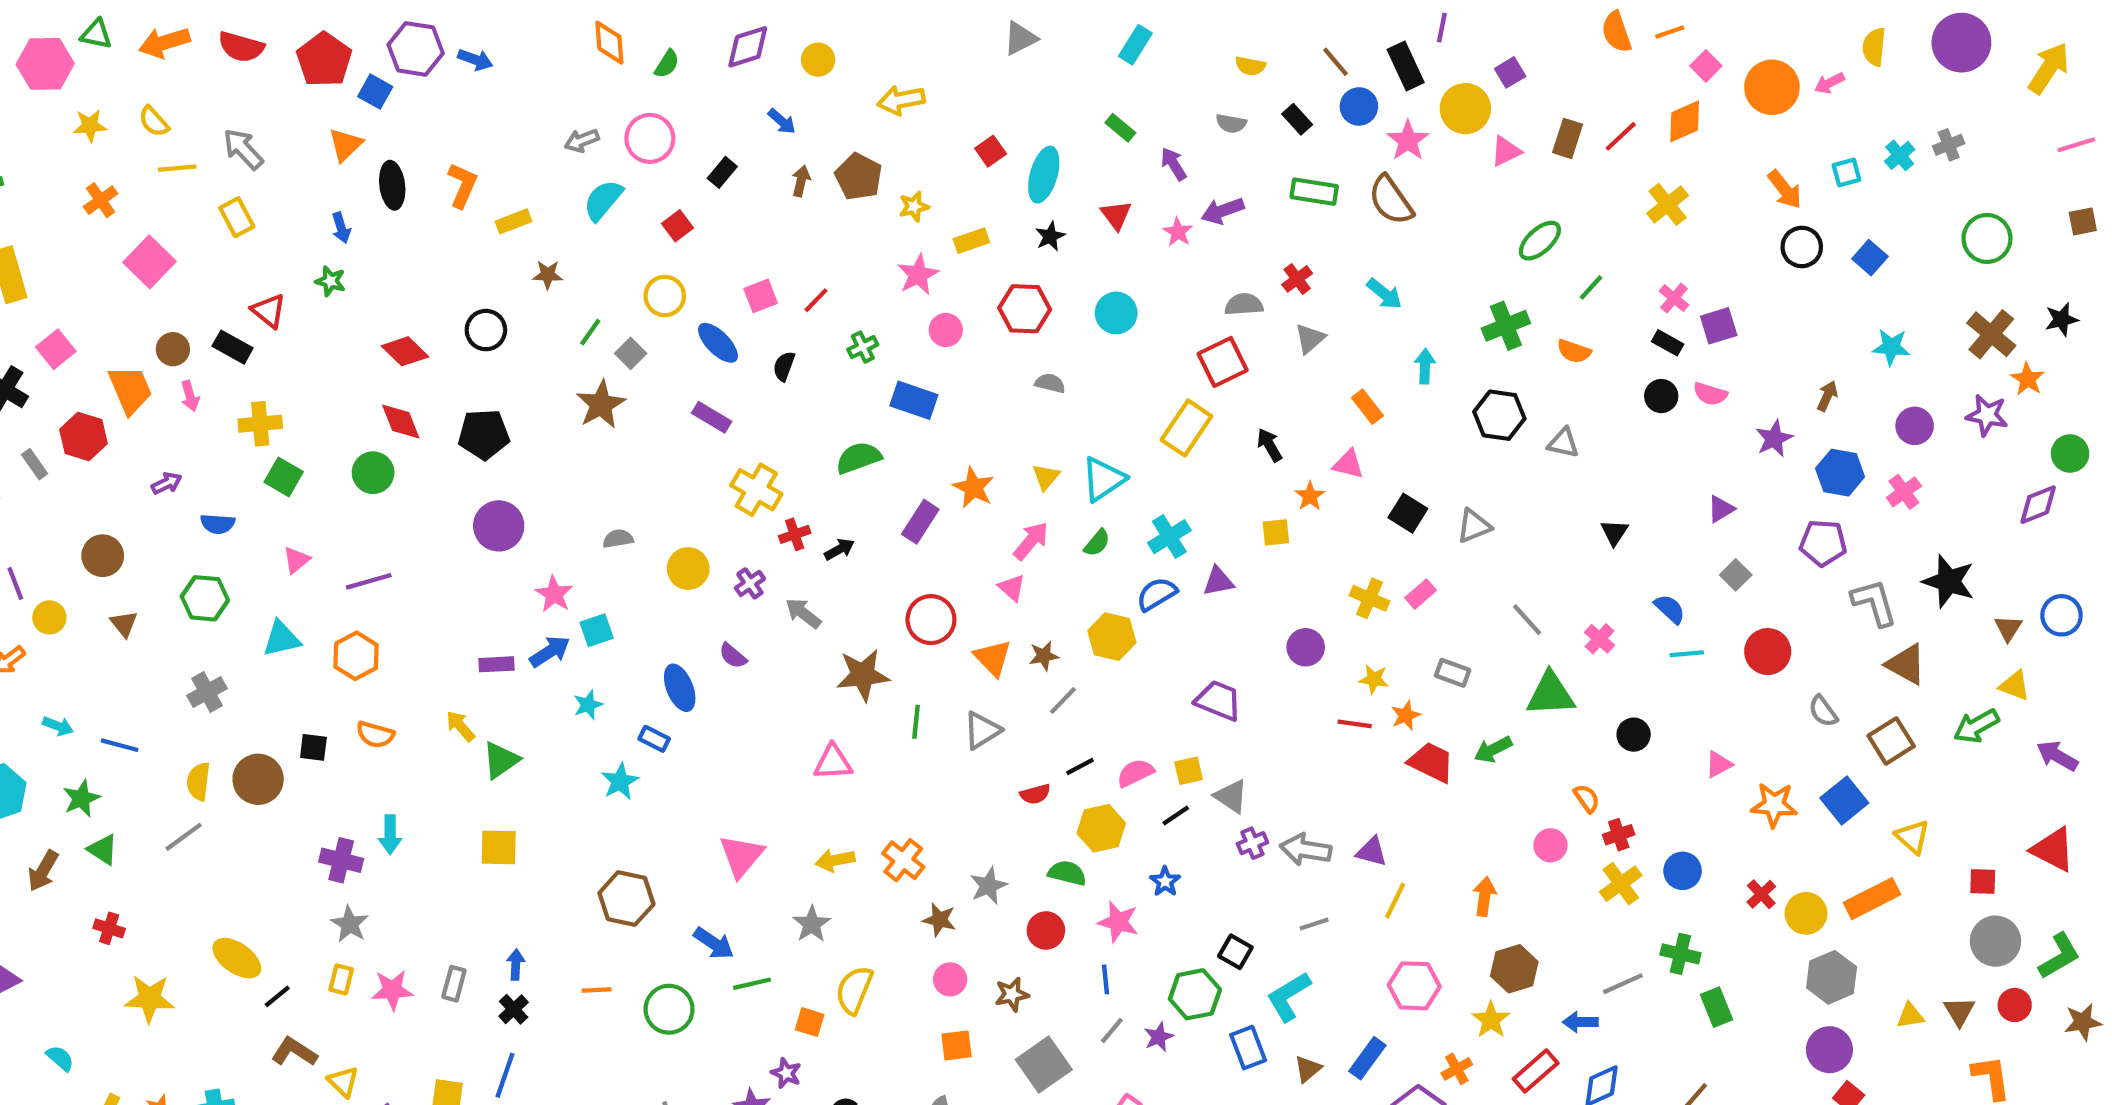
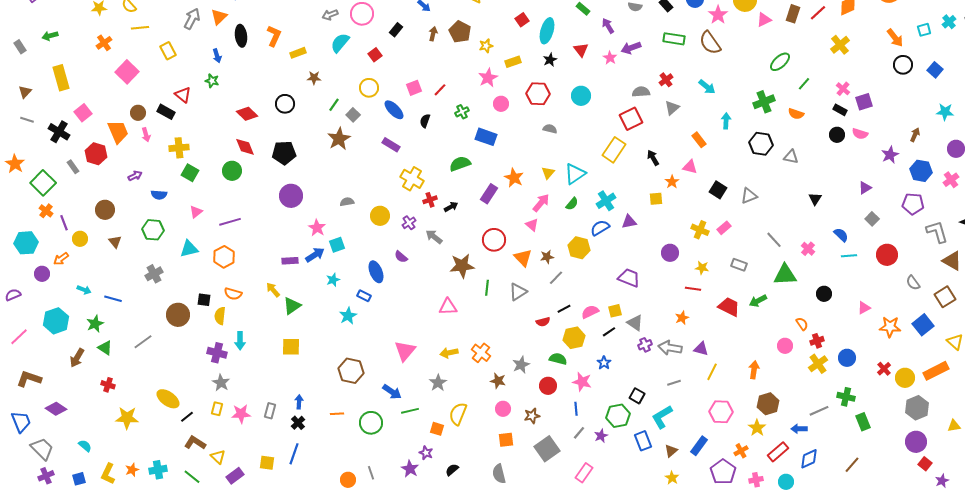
gray arrow: (243, 149) -> (192, 19), moved, turned 70
orange star: (1406, 715) -> (682, 318), moved
yellow semicircle: (198, 781) -> (220, 316), moved

